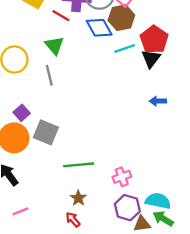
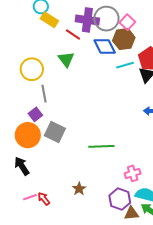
gray line: (49, 75) -> (44, 94), moved
green line: (79, 165) -> (101, 146), moved
pink cross: (122, 177) -> (133, 173), moved
red arrow: (73, 220) -> (44, 199), moved

